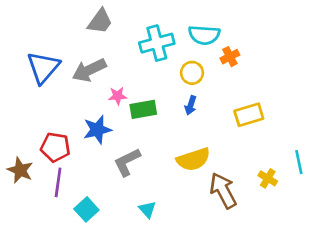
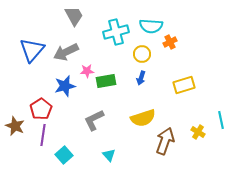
gray trapezoid: (100, 21) -> (74, 16), turned -65
blue star: (97, 130) -> (65, 86), moved
red pentagon: (55, 147) -> (41, 109), turned 30
brown arrow: (223, 191) -> (165, 141), turned 48

